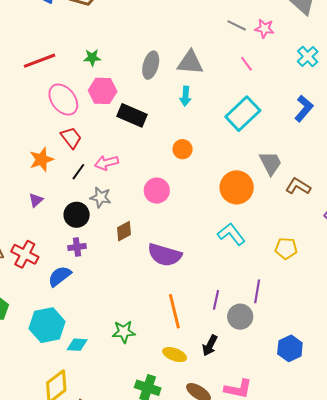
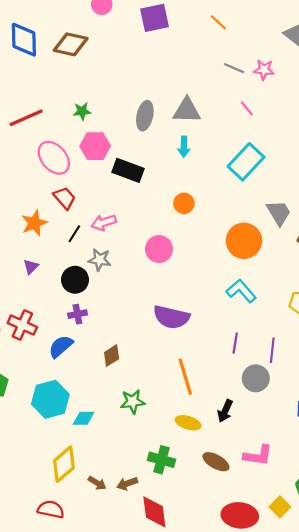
brown diamond: (124, 231) -> (112, 356), moved
purple line: (216, 300) -> (235, 343), moved

